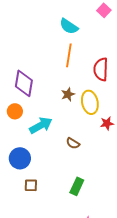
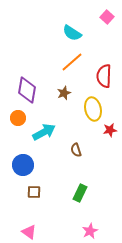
orange line: (69, 55) -> (72, 62), turned 40
brown star: (68, 94) -> (64, 93), moved
brown semicircle: (73, 143) -> (76, 150), turned 40

